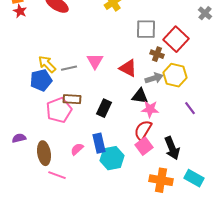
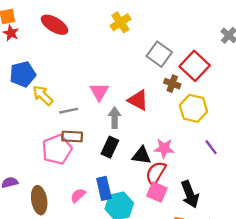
gray square: (146, 29) -> (159, 54), turned 35
gray line: (69, 68) -> (69, 111), moved
gray arrow: (154, 78) -> (115, 118), moved, turned -72
blue pentagon: (41, 80) -> (23, 74), moved
black triangle: (140, 96) -> (142, 155), moved
pink square: (144, 146) -> (157, 192), turned -30

